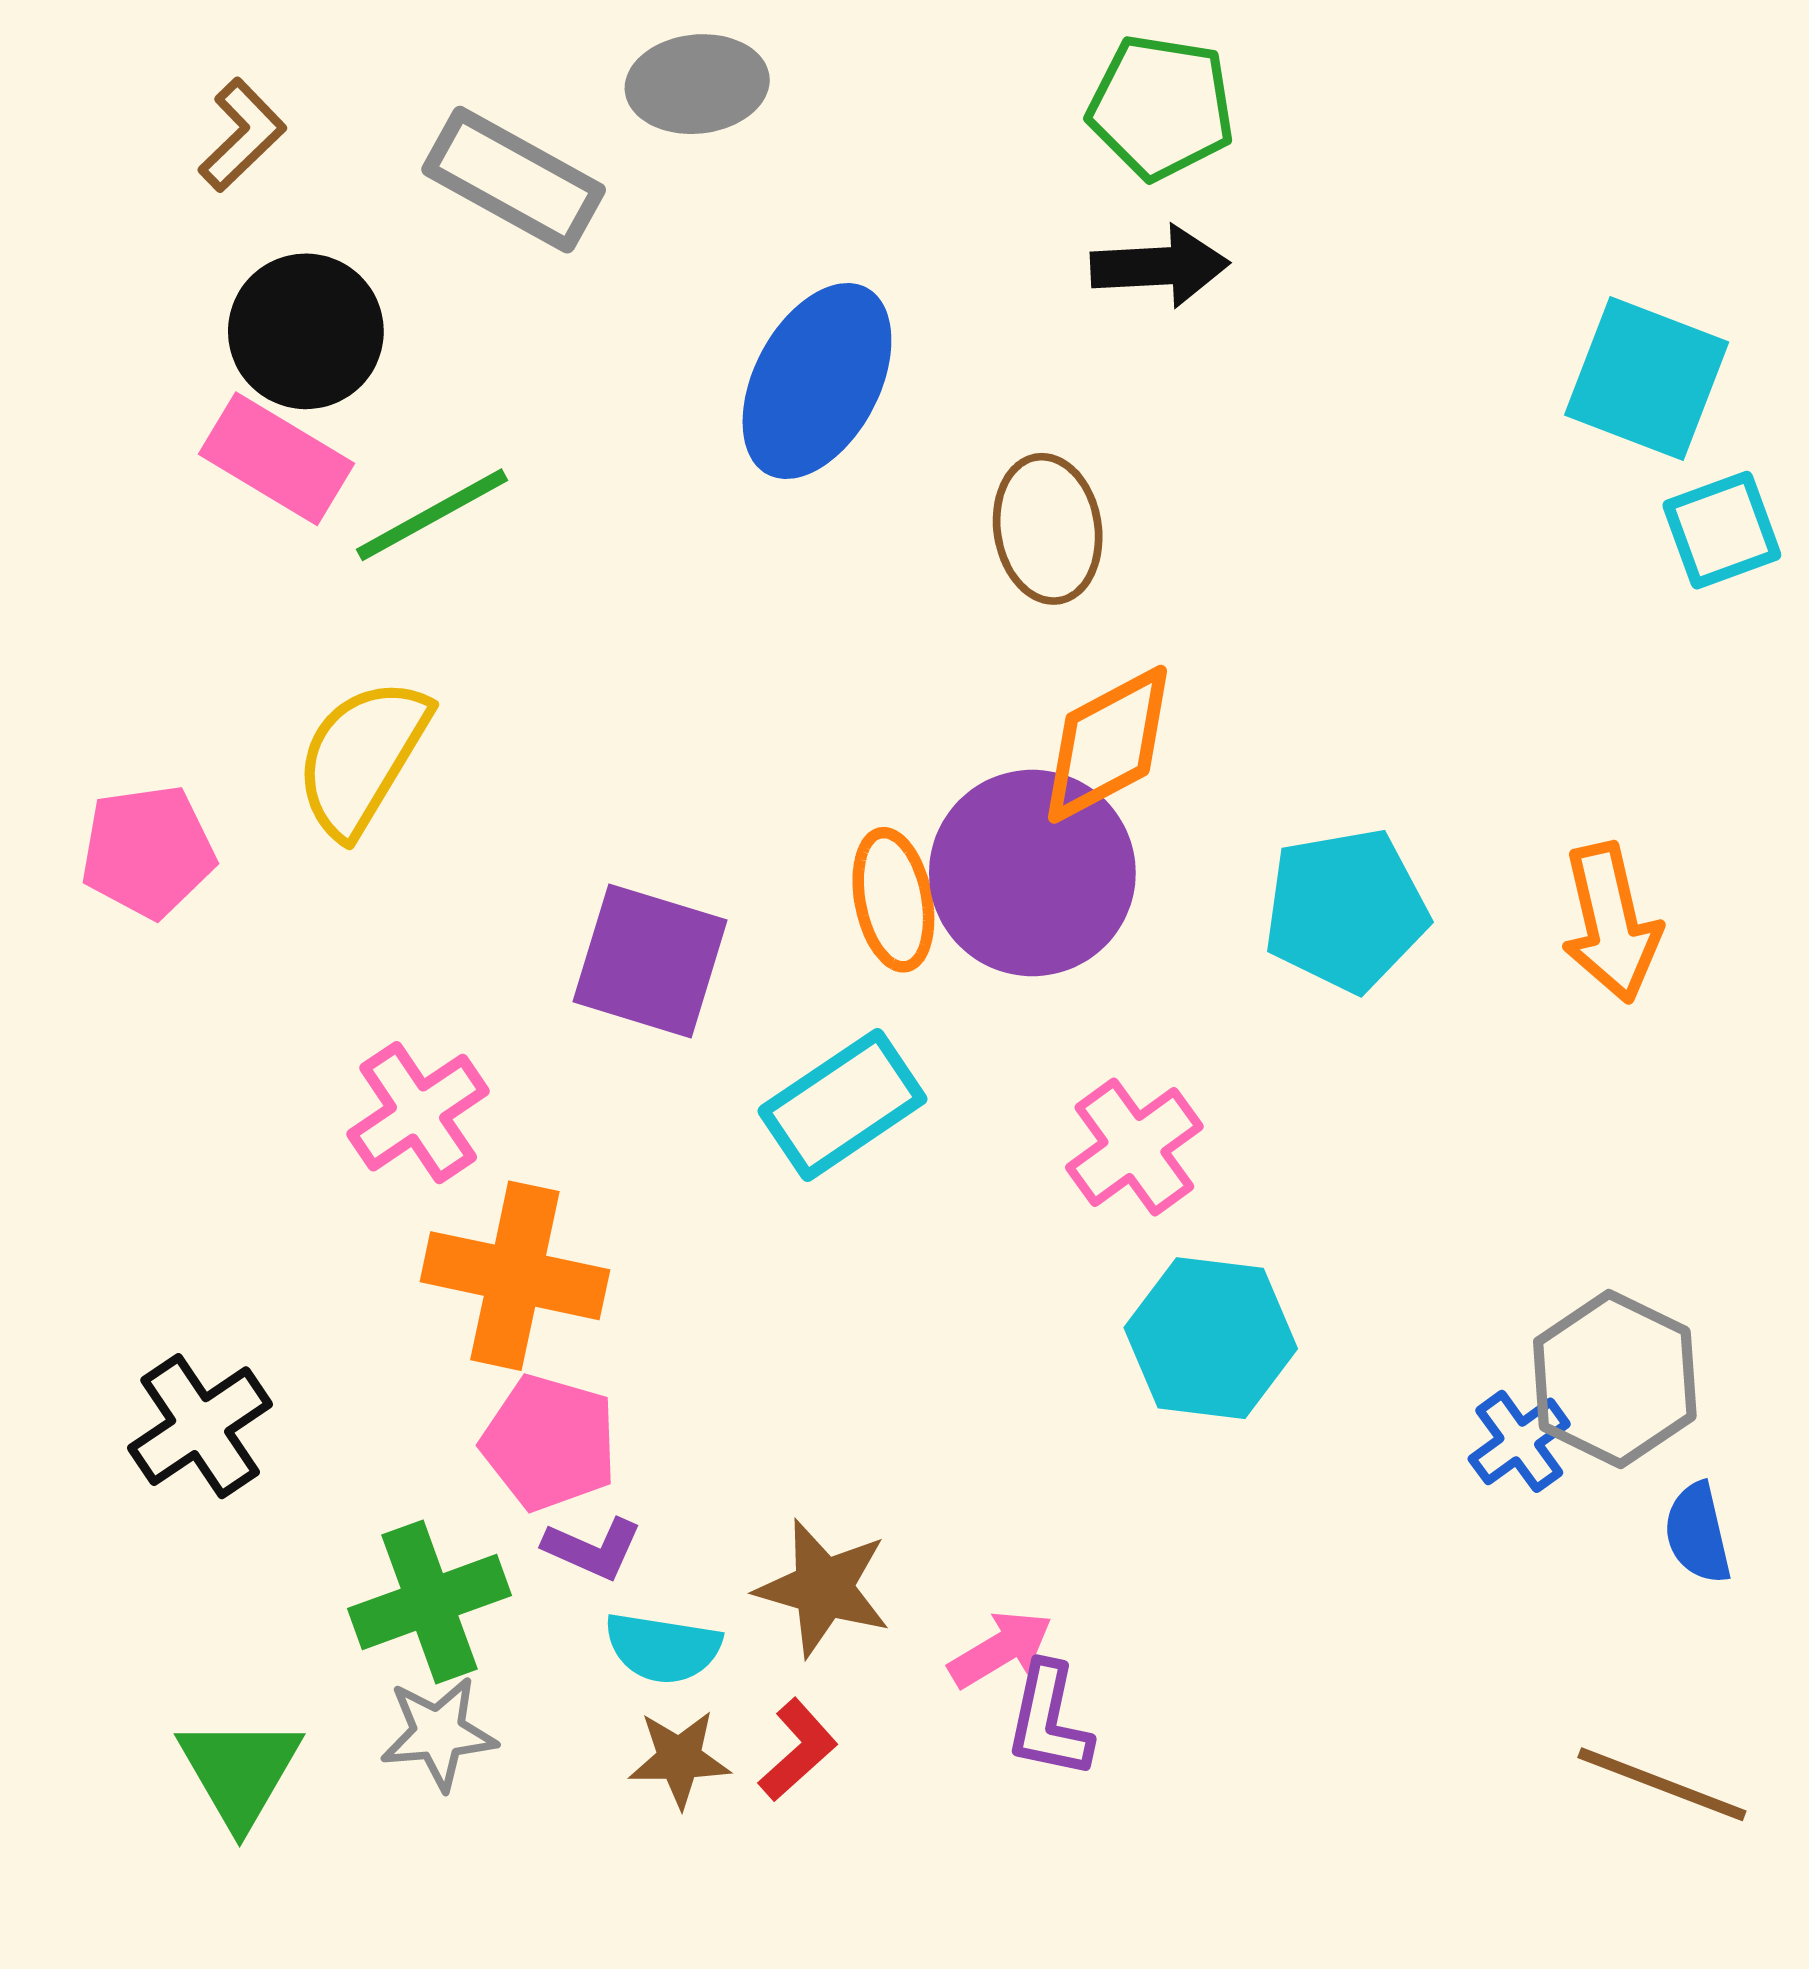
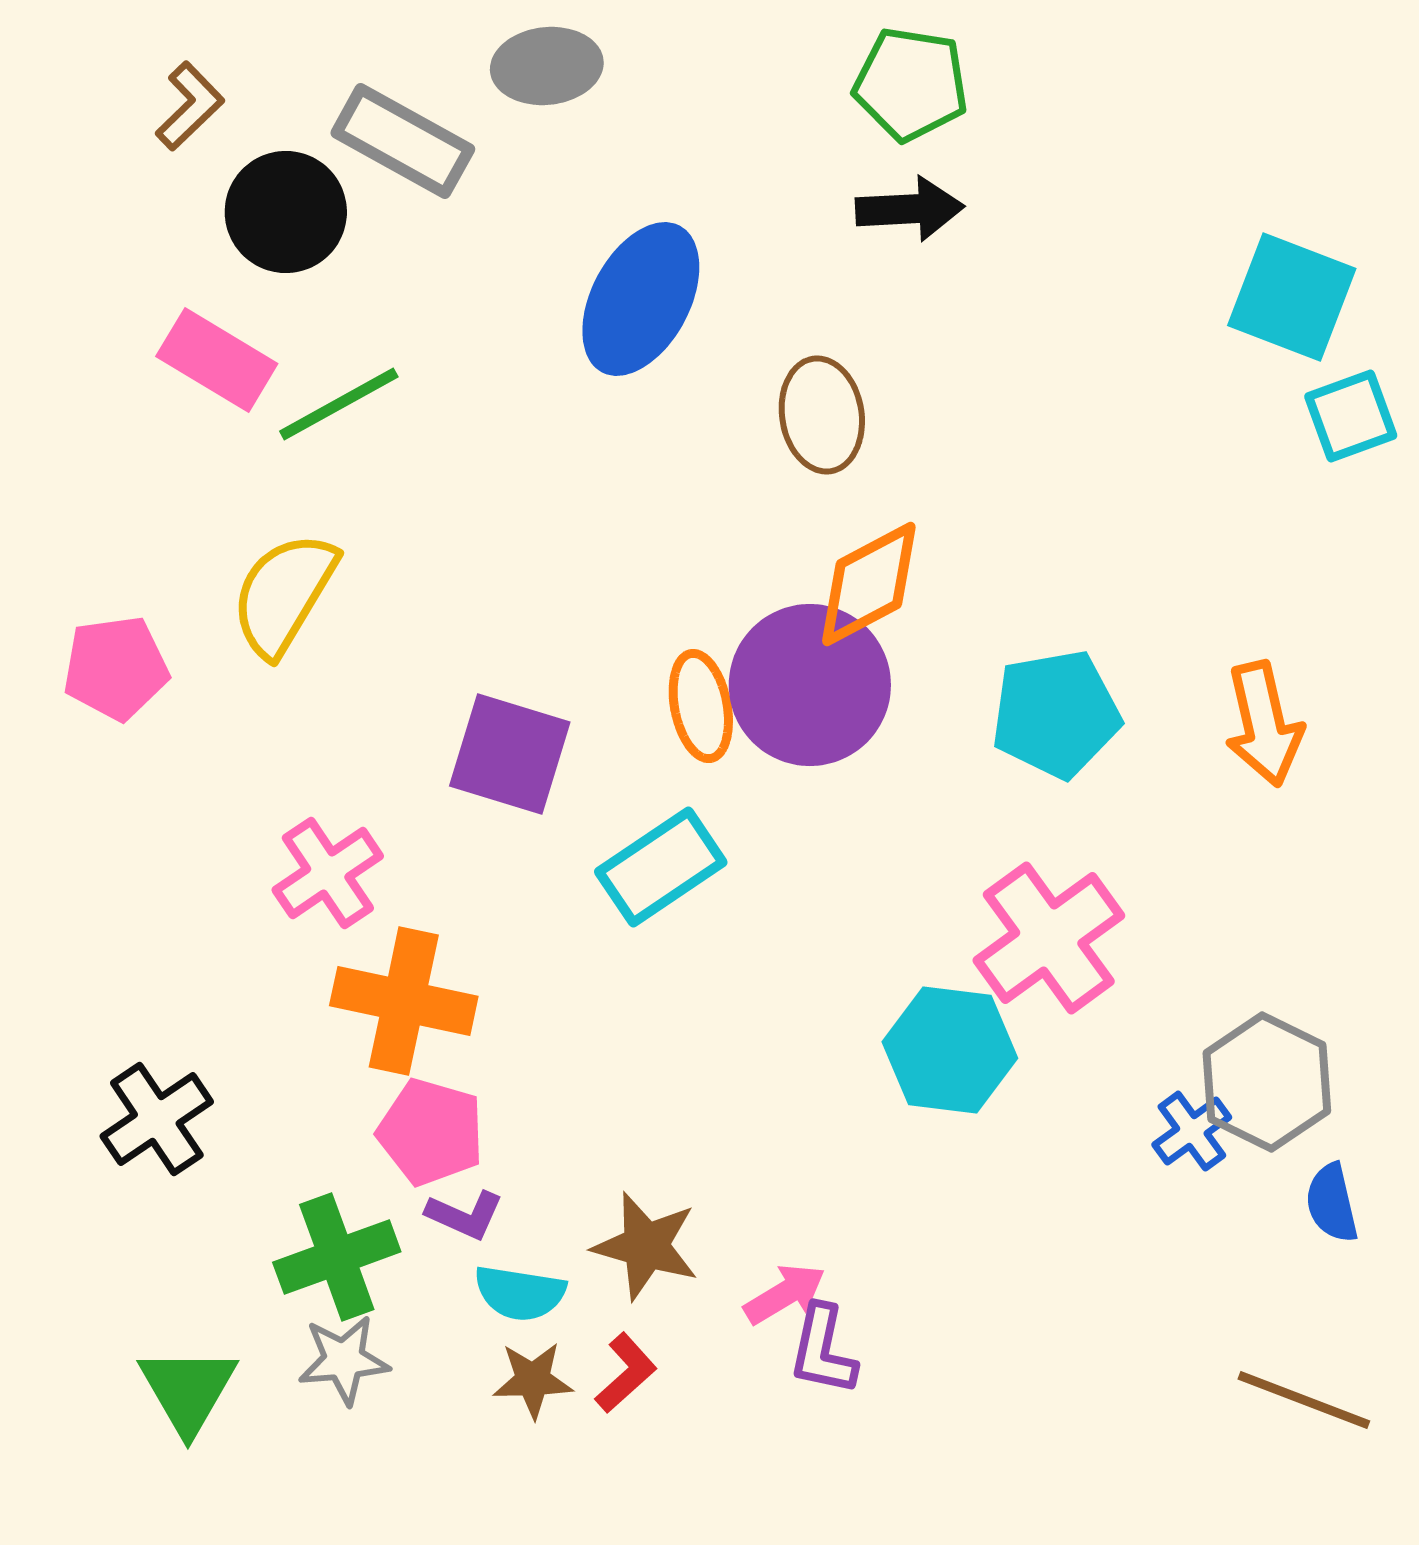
black circle: (306, 331) -> (286, 212), moved
pink cross: (1134, 1147) -> (1049, 938), moved, size x1.4

